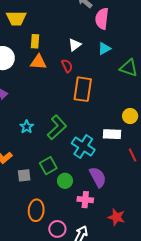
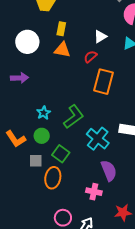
red semicircle: (67, 66) -> (90, 57), turned -112
green square: (48, 166) -> (61, 154), turned -30
green circle: (65, 181) -> (42, 136), moved
orange ellipse: (36, 210) -> (53, 178), moved
red star: (116, 217) -> (123, 213), turned -30

